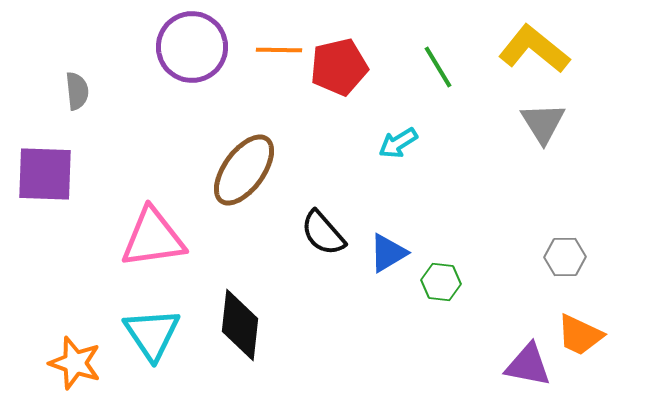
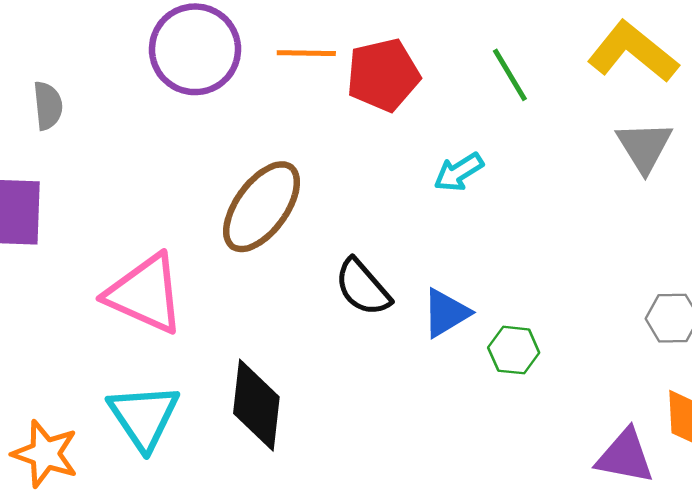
pink triangle: (153, 238) -> (145, 294), turned 32

